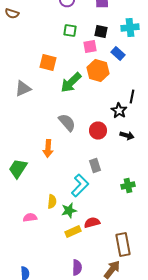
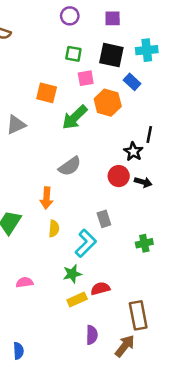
black square: (101, 32) -> (111, 55), size x1.5
pink square: (90, 46) -> (86, 78), moved
gray semicircle: (67, 122) -> (70, 166), turned 96
red circle: (98, 130) -> (119, 176), moved
yellow semicircle: (52, 202) -> (54, 229), moved
purple semicircle: (77, 268) -> (92, 335), moved

